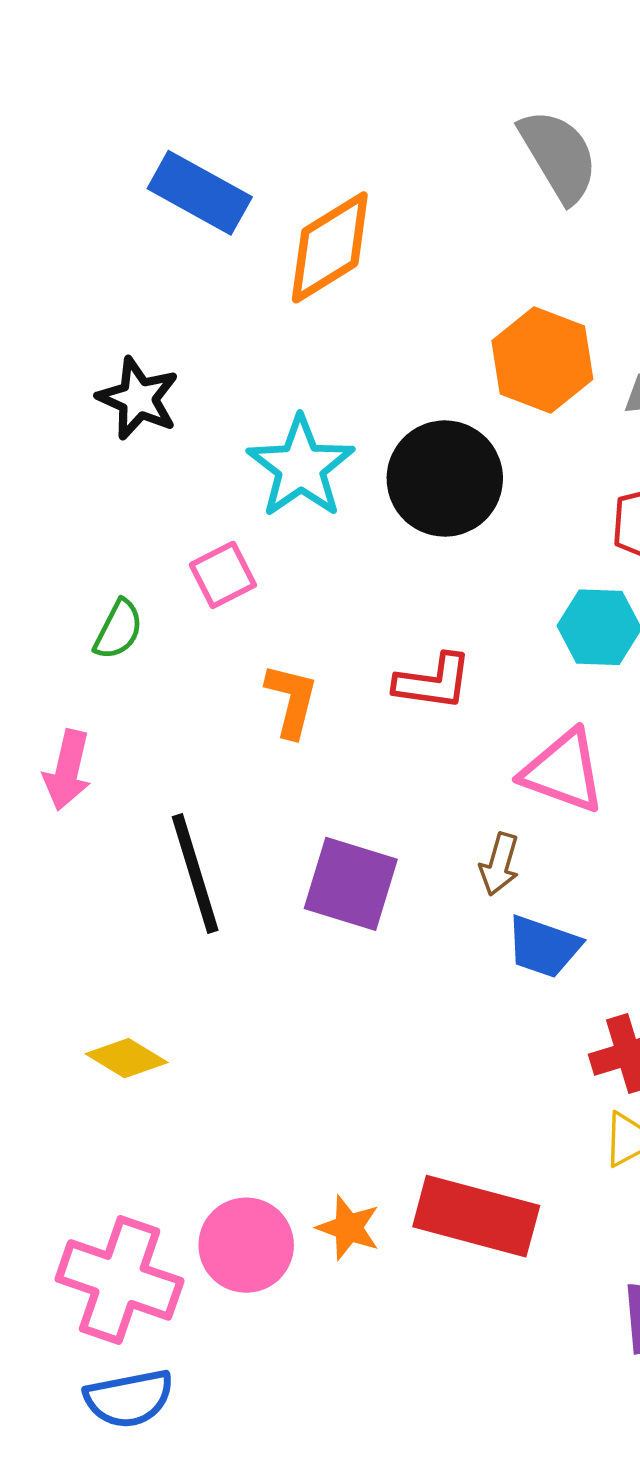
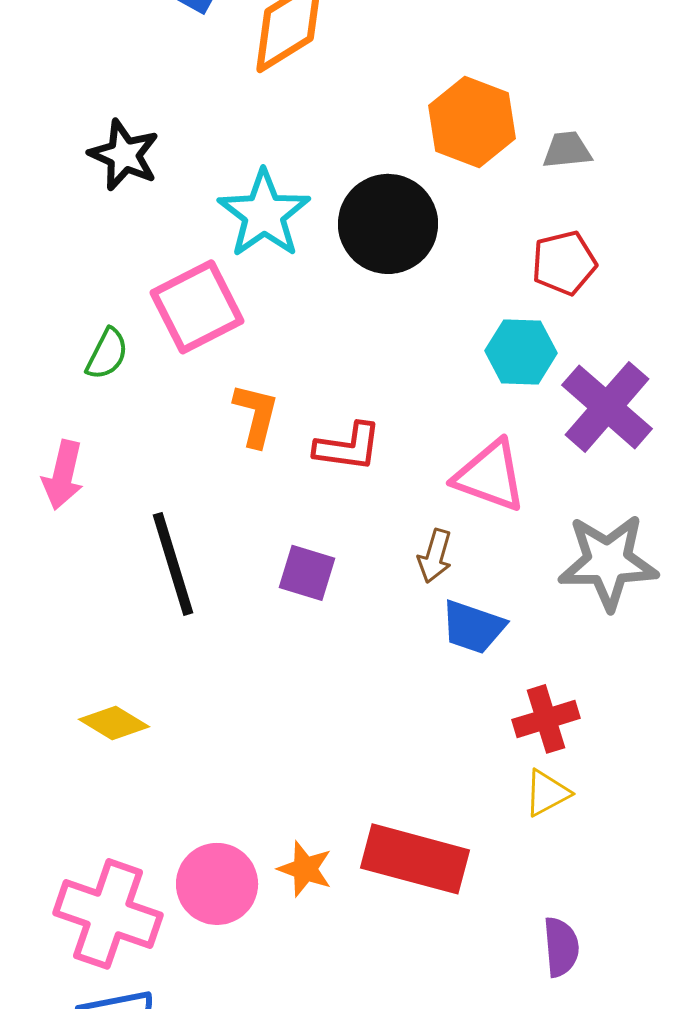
pink square: (223, 575) -> (197, 307), size x1.6
red L-shape: (433, 682) -> (348, 447), moved
purple square: (351, 884) -> (307, 573), size x0.7

